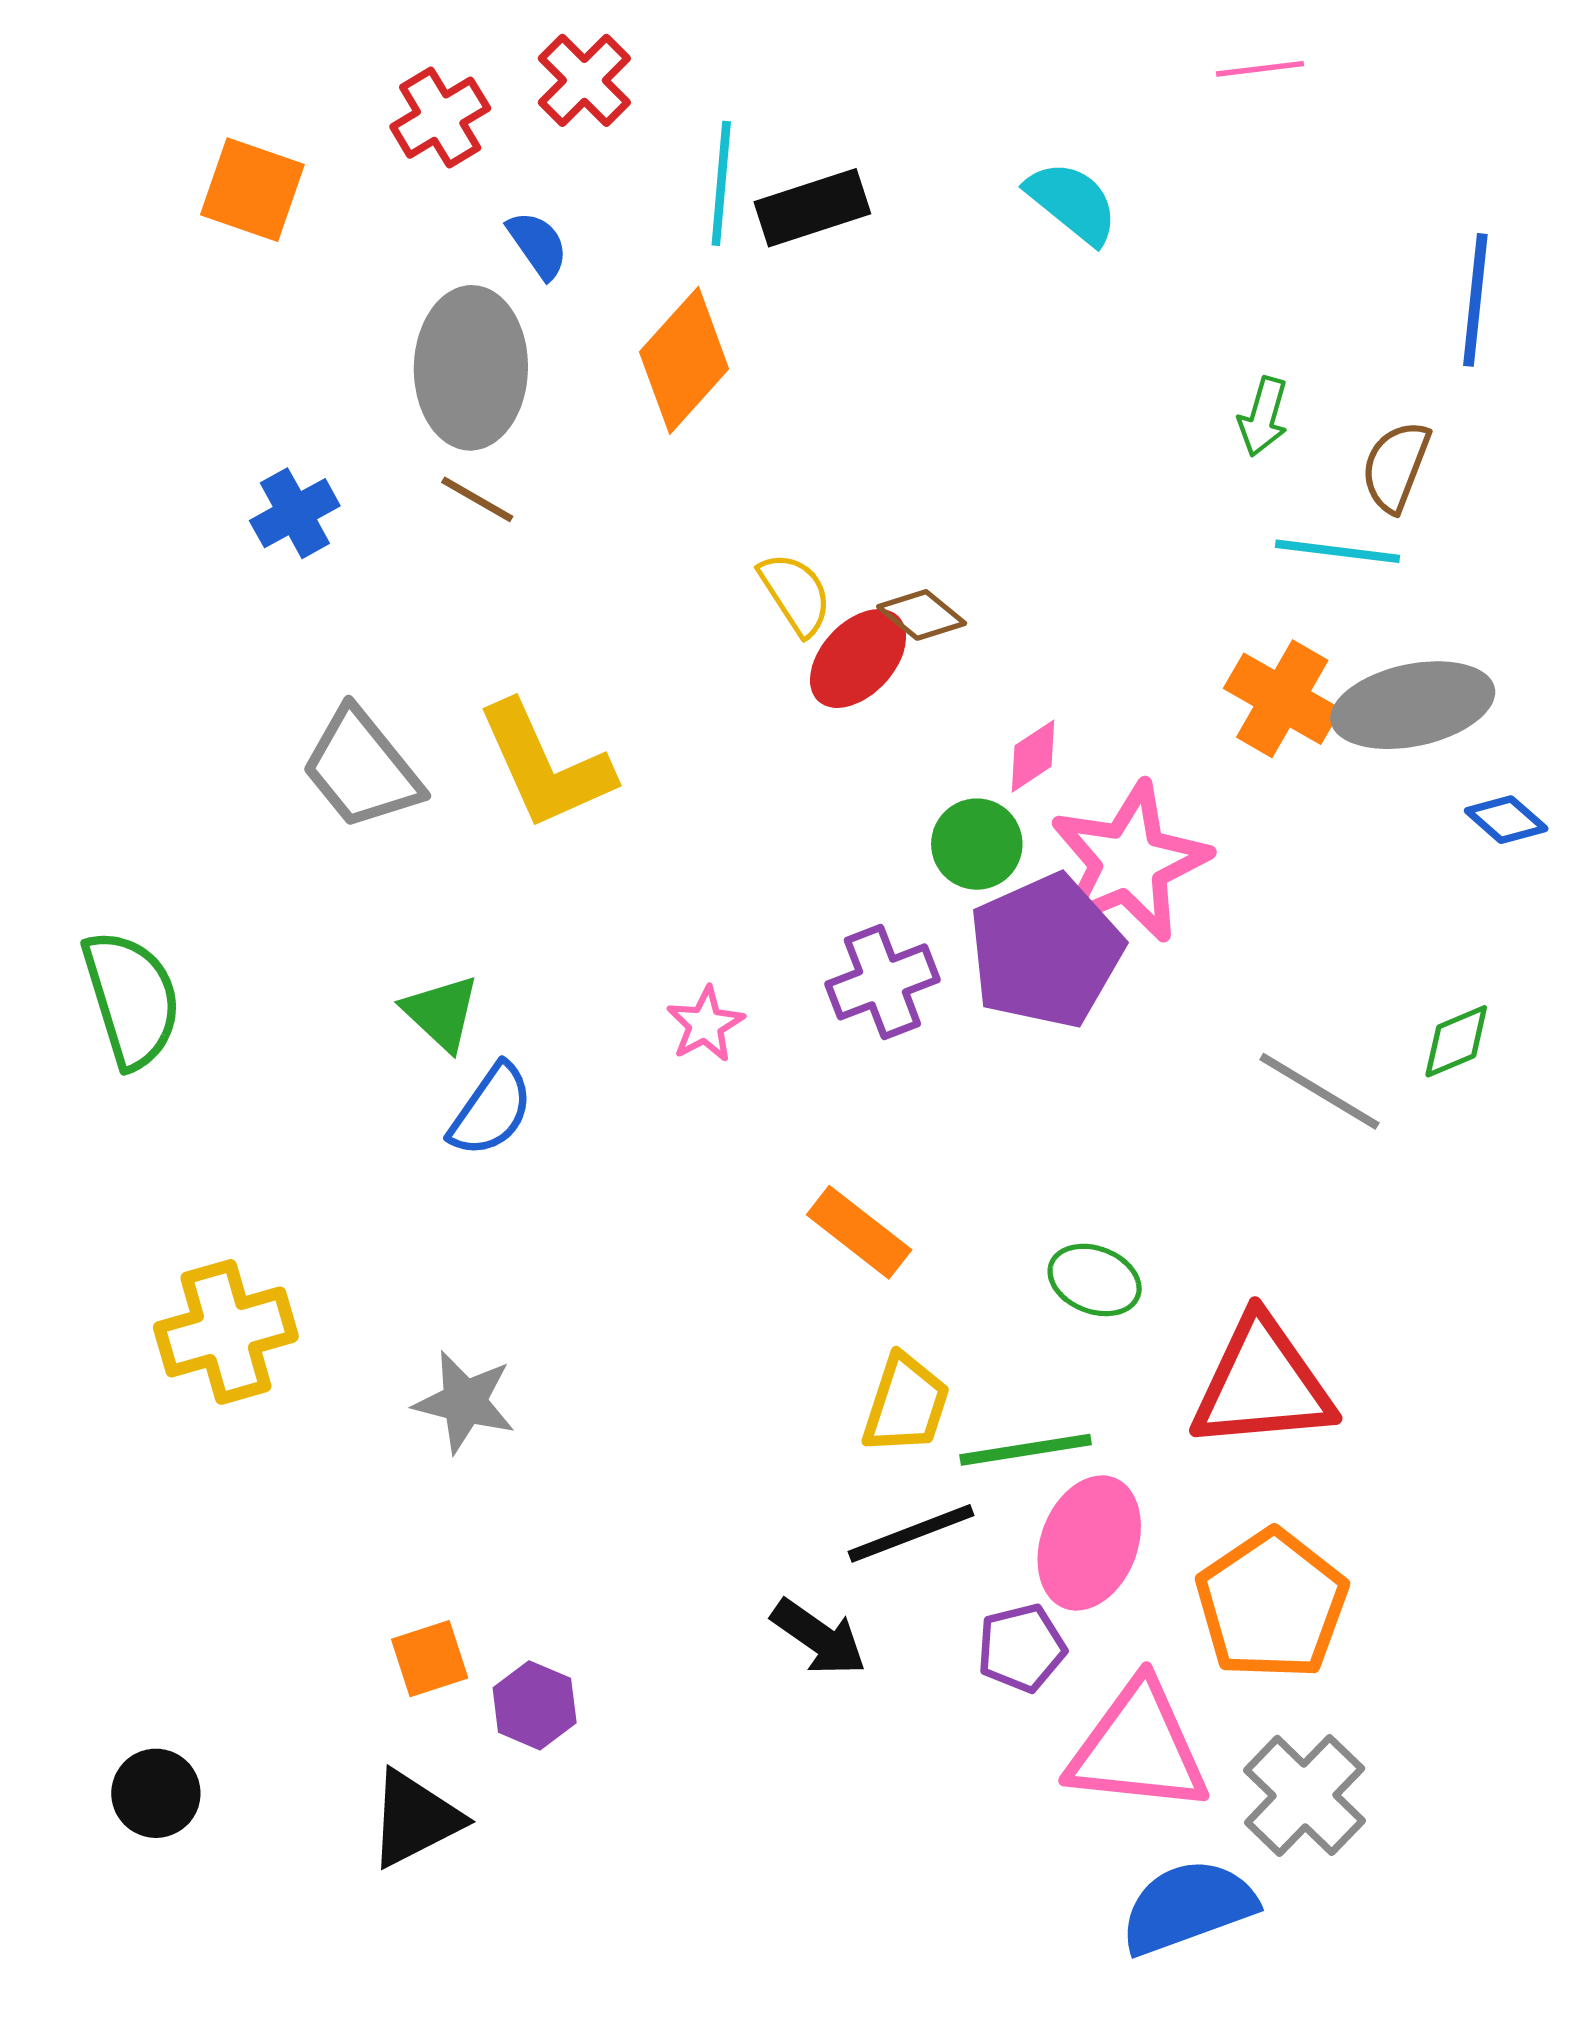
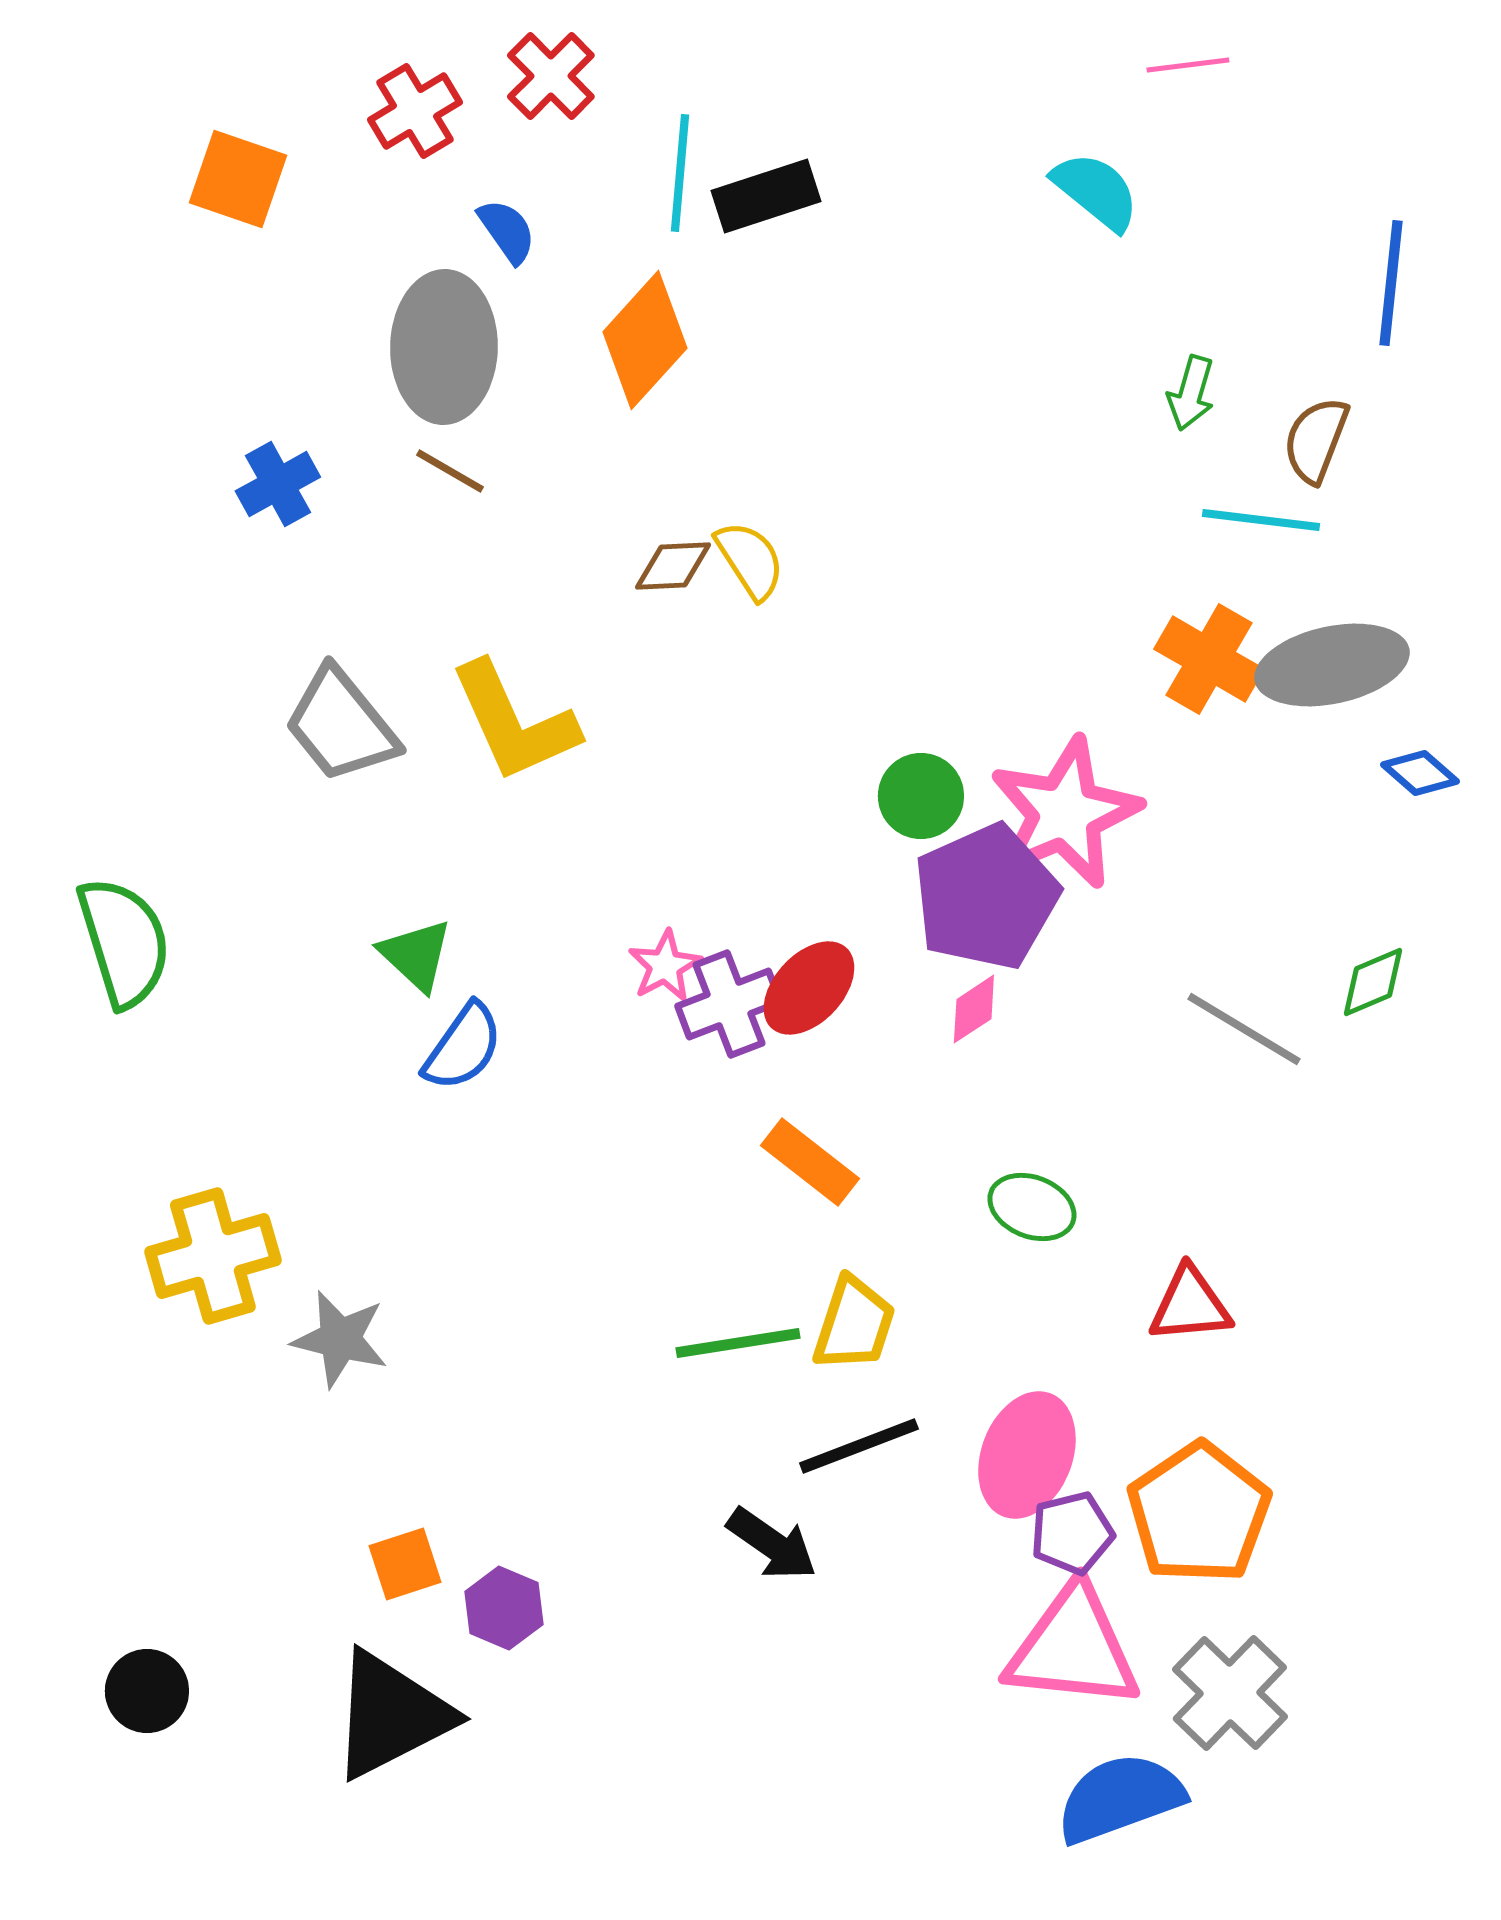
cyan semicircle: (1072, 202) -> (1096, 191), moved
brown diamond: (922, 615) -> (673, 566), moved, turned -42
red ellipse: (858, 658) -> (809, 988), moved
pink diamond: (1033, 756) -> (974, 1009), moved
purple cross: (882, 982) -> (729, 1004), moved
red triangle: (1262, 1384) -> (1190, 1305), size x0.6
gray star: (465, 1402) -> (340, 1339), moved
green line: (1026, 1450) -> (738, 1343), moved
purple pentagon: (1021, 1648) -> (1072, 1533), moved
black triangle: (415, 1819) -> (391, 1715), size x1.4

